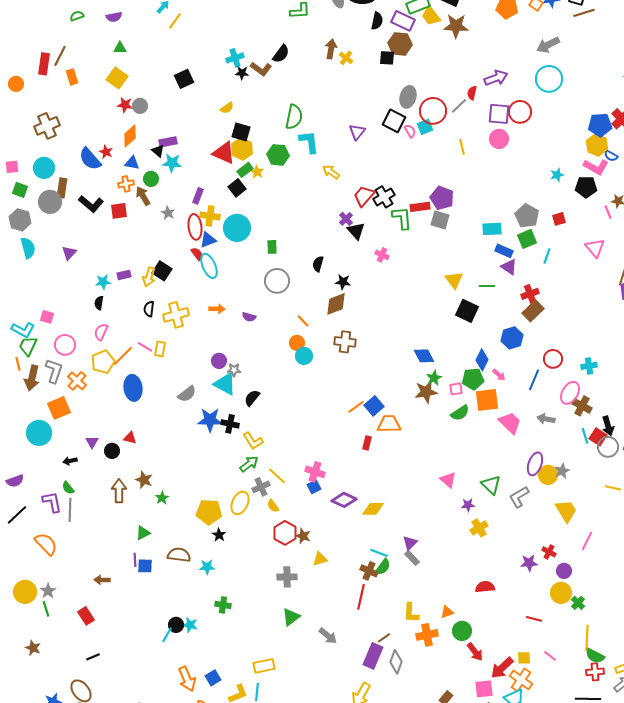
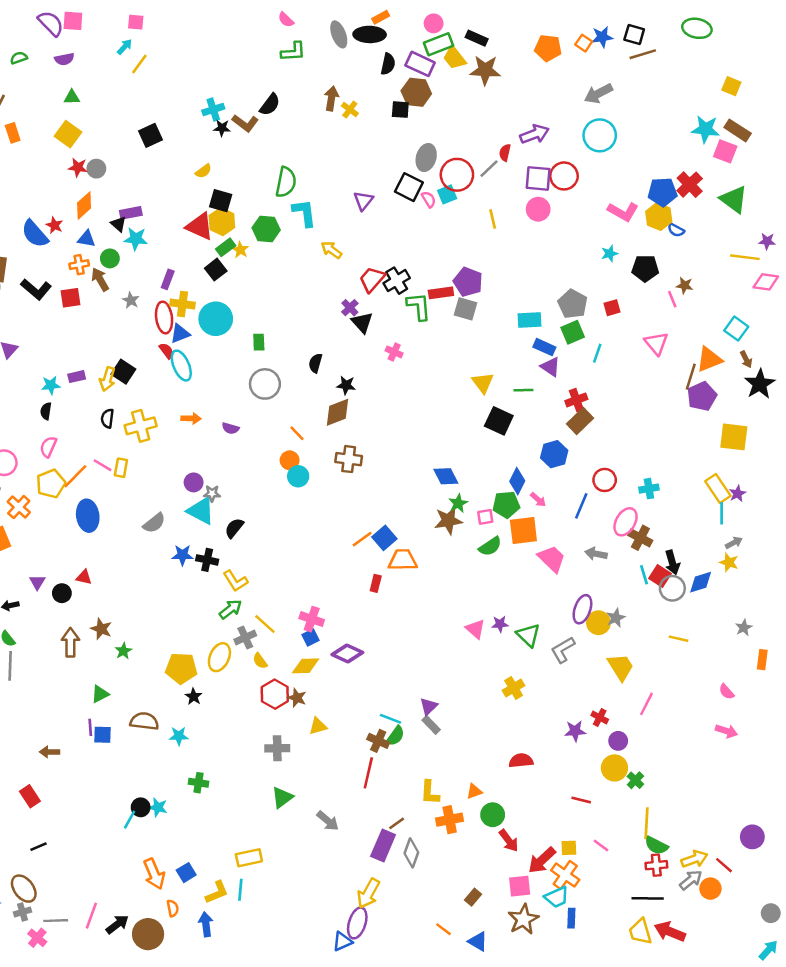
pink L-shape: (596, 167) -> (623, 212), moved
blue star: (210, 420) -> (182, 555), size x0.7
purple star: (468, 505) -> (500, 624), moved
yellow diamond: (373, 509) -> (306, 666), moved

